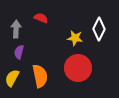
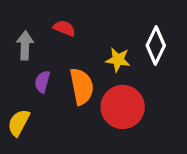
purple semicircle: (19, 52) -> (42, 82), moved
orange semicircle: (40, 76) -> (82, 86), moved

